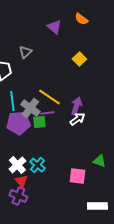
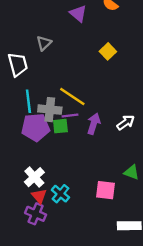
purple arrow: (76, 106) -> (94, 124), moved
gray cross: (30, 108) -> (50, 110), turned -30
white arrow: (77, 119) -> (126, 123), moved
cyan cross: (37, 165) -> (60, 194), moved

